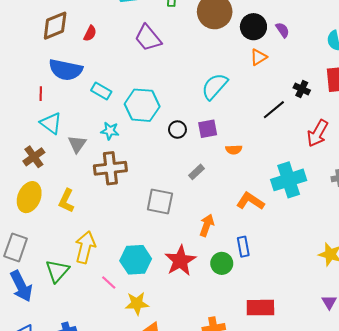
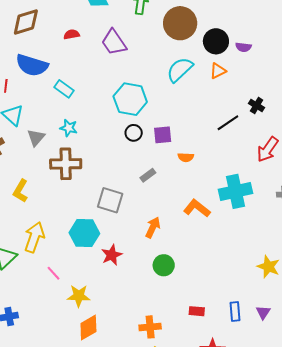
purple semicircle: (282, 30) -> (243, 47), turned 126
red semicircle: (90, 33) -> (72, 34), moved, turned -133
cyan semicircle: (215, 86) -> (180, 70), moved
cyan hexagon: (142, 105) -> (130, 99), moved
blue rectangle: (243, 247) -> (235, 312), moved
cyan hexagon: (136, 260) -> (84, 233), moved
red star: (180, 261) -> (112, 255), moved, size x0.7
red rectangle: (260, 308) -> (197, 311), size x0.6

